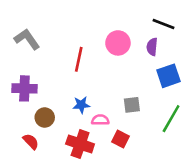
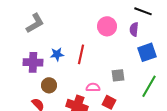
gray L-shape: (27, 39) -> (35, 23), turned 95
red line: (79, 59) -> (81, 54), moved
blue star: (81, 105) -> (57, 54), moved

